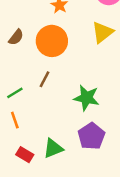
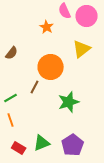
orange circle: (52, 41) -> (51, 67), moved
green star: (86, 98) -> (69, 102), turned -30
purple pentagon: (91, 136) -> (73, 145), moved

